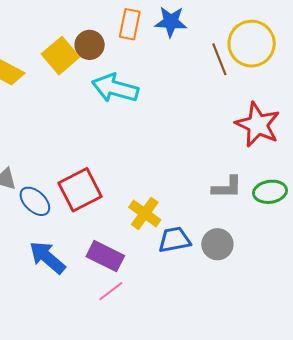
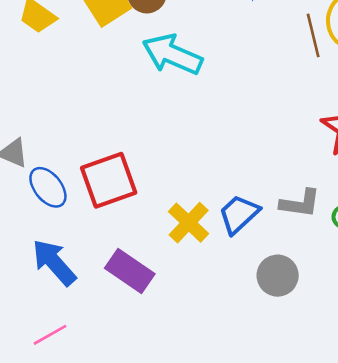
blue trapezoid: (174, 240) -> (239, 214), moved, turned -40
pink line: (111, 291) -> (50, 335), moved

